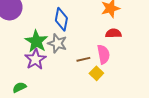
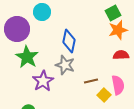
green star: (36, 41) -> (27, 57), moved
pink semicircle: (103, 54) -> (118, 85), moved

